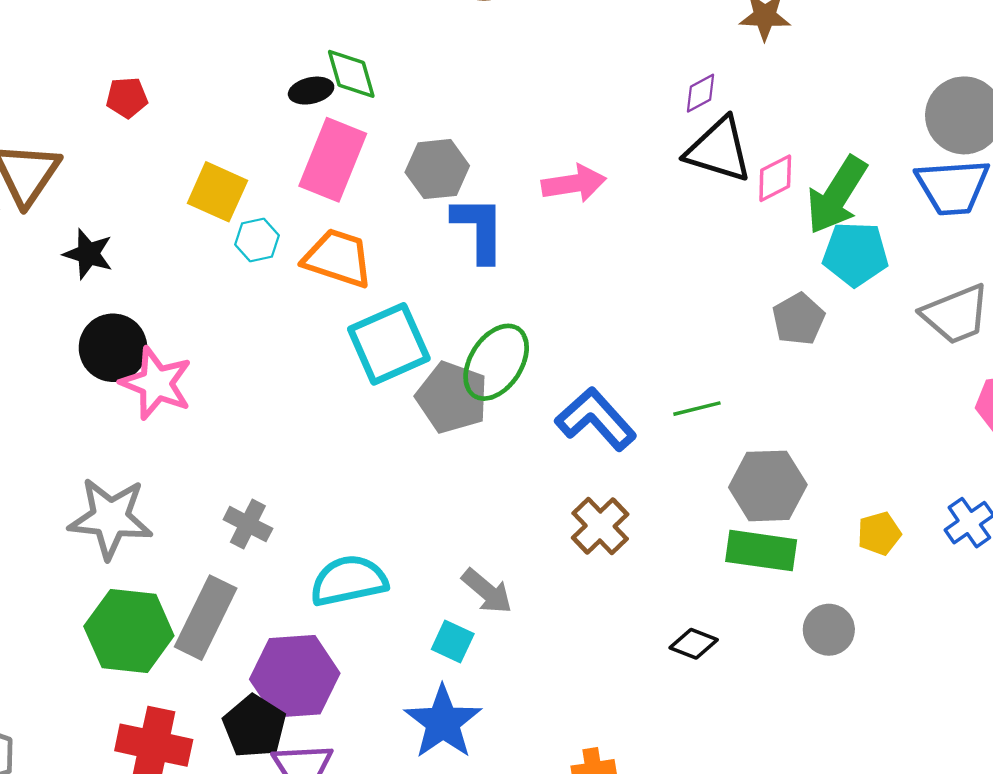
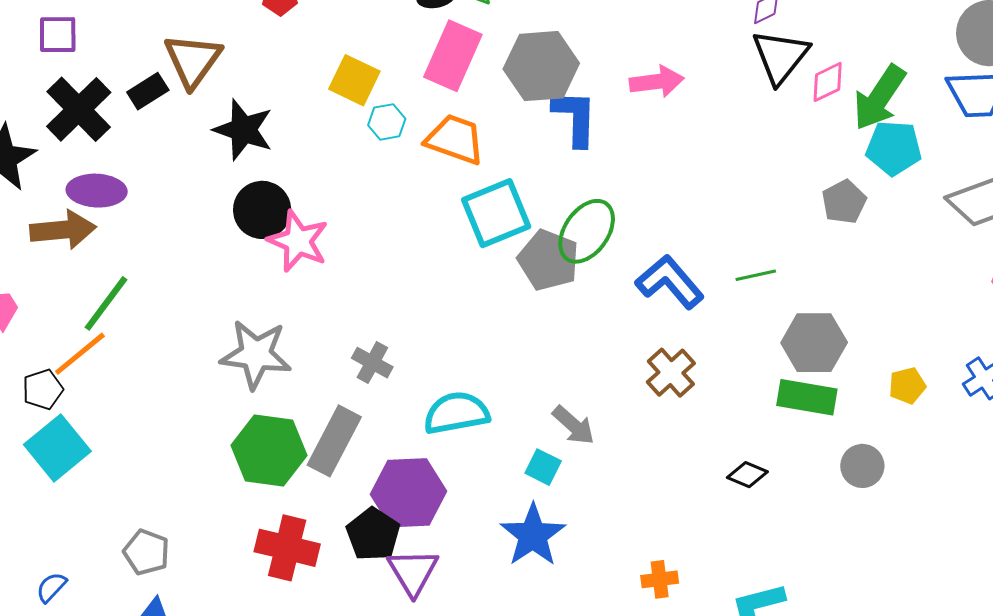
black triangle: (719, 150) -> (780, 56), turned 50
gray hexagon: (437, 169) -> (541, 66), size x1.4
black star: (88, 254) -> (243, 130), size x1.4

